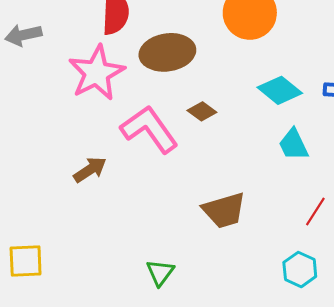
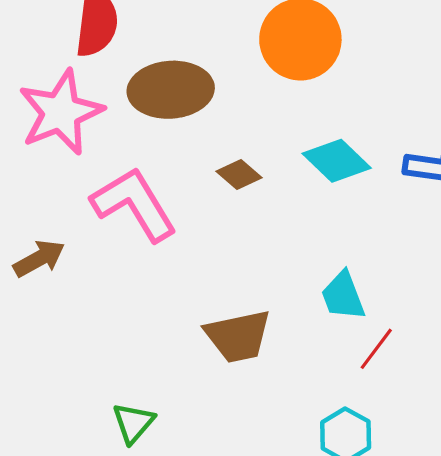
brown diamond: (202, 111) -> (239, 175), moved
cyan trapezoid: (294, 145) -> (343, 296), moved

